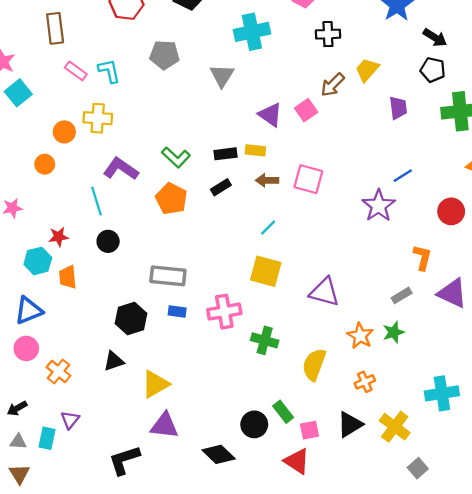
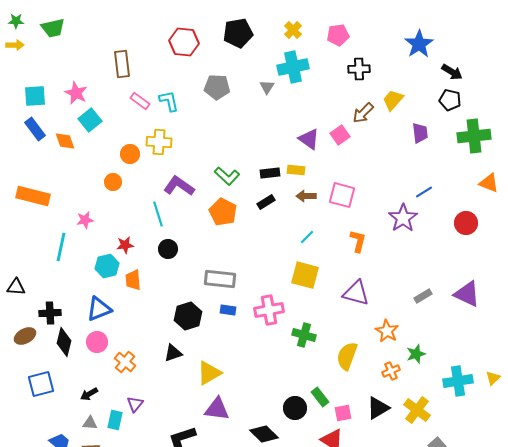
gray triangle: (222, 76) -> (267, 87), moved, size x0.7
orange L-shape: (422, 257) -> (358, 241), moved
green star: (394, 332) -> (416, 354), moved

